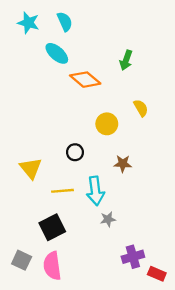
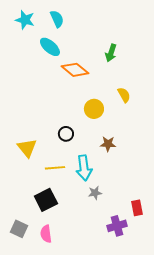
pink semicircle: (52, 266) -> (46, 234), size x0.7
red rectangle: (157, 274) -> (137, 208), moved, turned 56

